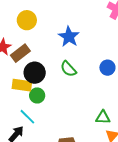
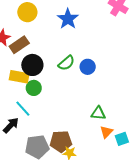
blue star: (69, 37) -> (68, 19), moved
blue circle: (107, 68) -> (88, 67), moved
green semicircle: (68, 69) -> (66, 63), turned -90

